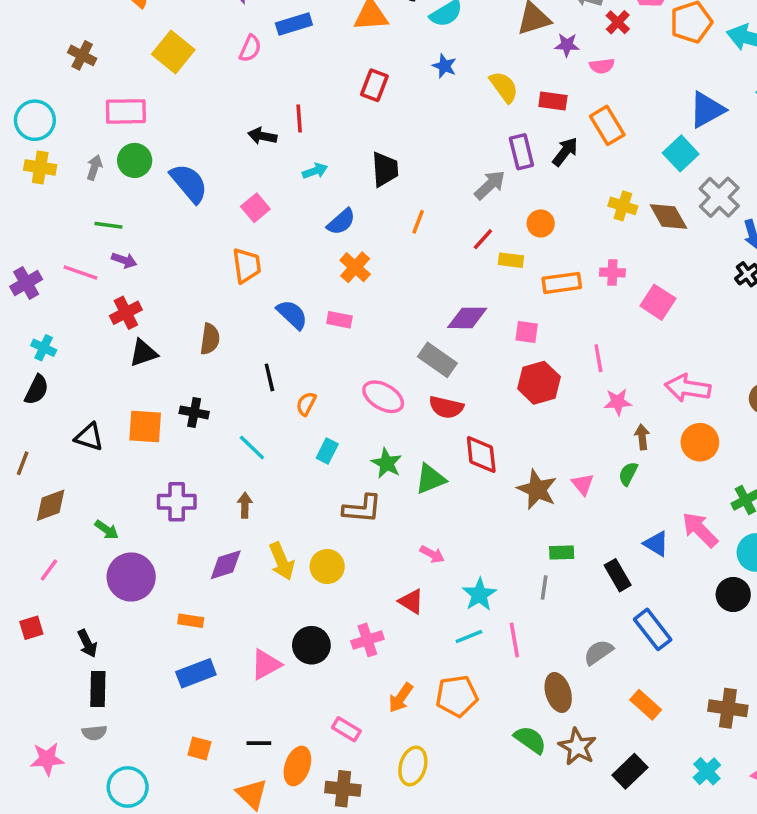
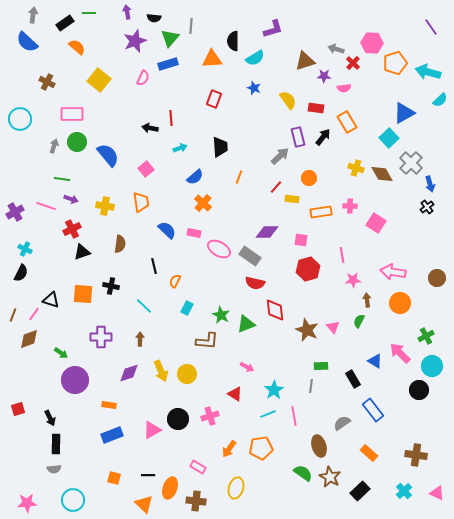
yellow cross: (40, 167) -> (105, 206), moved
pink ellipse: (383, 397) -> (219, 249), moved
pink line: (49, 570) -> (34, 314), moved
pink star: (47, 759) -> (27, 503), moved

